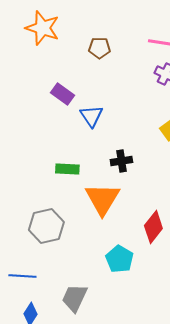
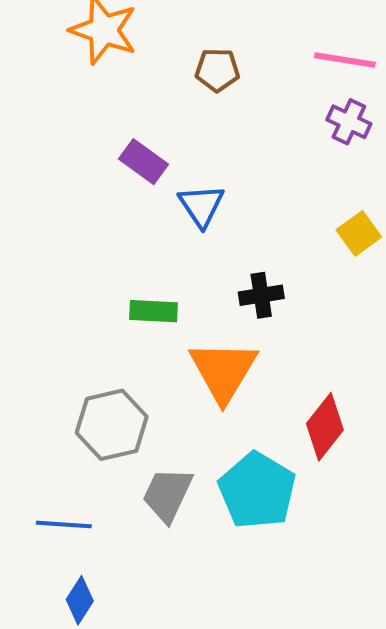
cyan pentagon: (119, 259) -> (257, 491), size x1.4
gray trapezoid: (74, 298) -> (167, 495), moved

